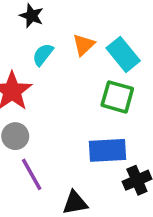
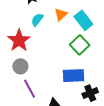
green square: (117, 97) -> (80, 45), turned 30

